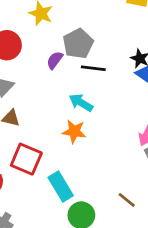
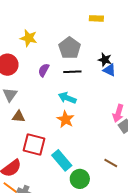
gray pentagon: (78, 44) -> (70, 48), moved
orange star: (74, 131) -> (66, 119), turned 30

